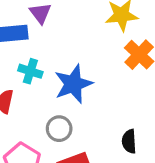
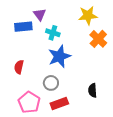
cyan cross: (30, 71) -> (53, 33), moved

